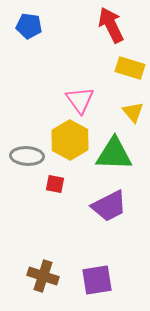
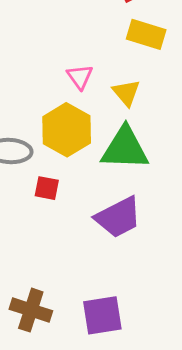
pink triangle: (80, 100) -> (80, 77), size x0.7
yellow triangle: (133, 112) -> (126, 93), moved

